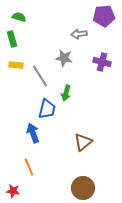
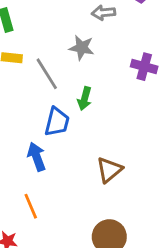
purple cross: (102, 62) -> (144, 67), moved

